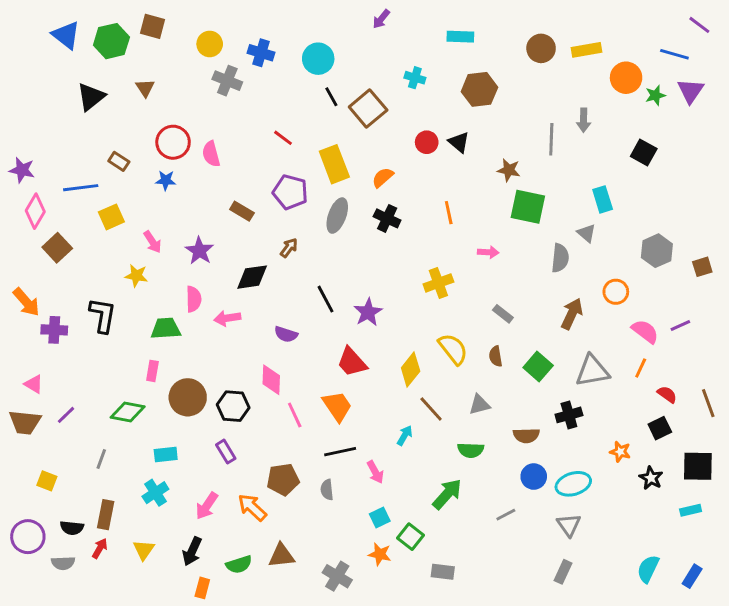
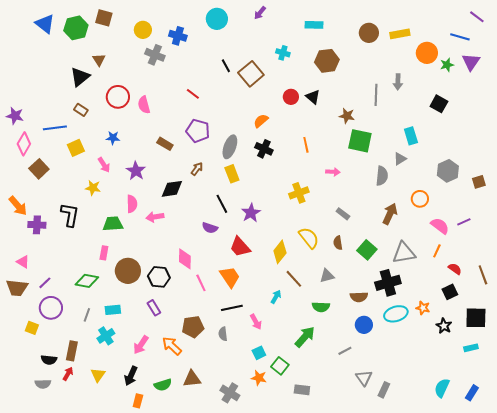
cyan circle: (318, 59) -> (217, 19), moved
black triangle: (91, 97) -> (80, 77), moved
yellow rectangle: (334, 164) -> (232, 174), moved, size x0.7
blue star: (166, 180) -> (113, 138), moved
gray triangle: (586, 233) -> (400, 159), turned 48
purple semicircle: (286, 334) -> (210, 228), moved
black cross: (569, 415) -> (388, 283), size x1.4
gray line: (101, 459) -> (87, 315), moved
cyan ellipse: (573, 484) -> (396, 314), moved
gray triangle: (569, 525) -> (364, 378), moved
purple circle: (28, 537) -> (51, 308), moved

